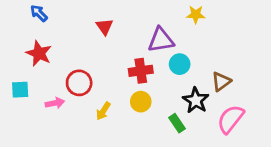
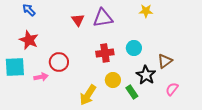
purple triangle: (161, 40) -> (103, 18), moved
cyan square: (20, 90) -> (15, 67), size x1.5
yellow circle: (141, 102) -> (113, 80), moved
yellow arrow: (103, 111) -> (88, 95), moved, size x1.5
pink semicircle: (231, 119) -> (172, 89), size x0.6

